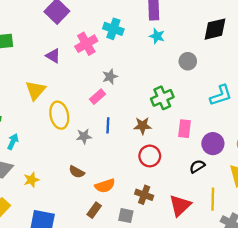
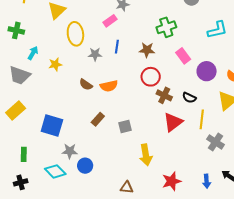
pink rectangle: (184, 129) -> (183, 56), turned -49
black semicircle: (197, 166) -> (189, 98), moved, turned -128
yellow star: (31, 180) -> (55, 64), moved
orange semicircle: (105, 186) -> (109, 86), moved
brown cross: (144, 195) -> (164, 95), moved
gray square: (126, 216) -> (125, 126), turned -32

